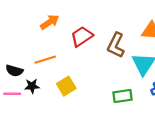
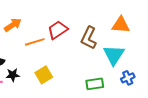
orange arrow: (50, 22) -> (13, 25), moved
orange line: (45, 60) -> (35, 42), moved

